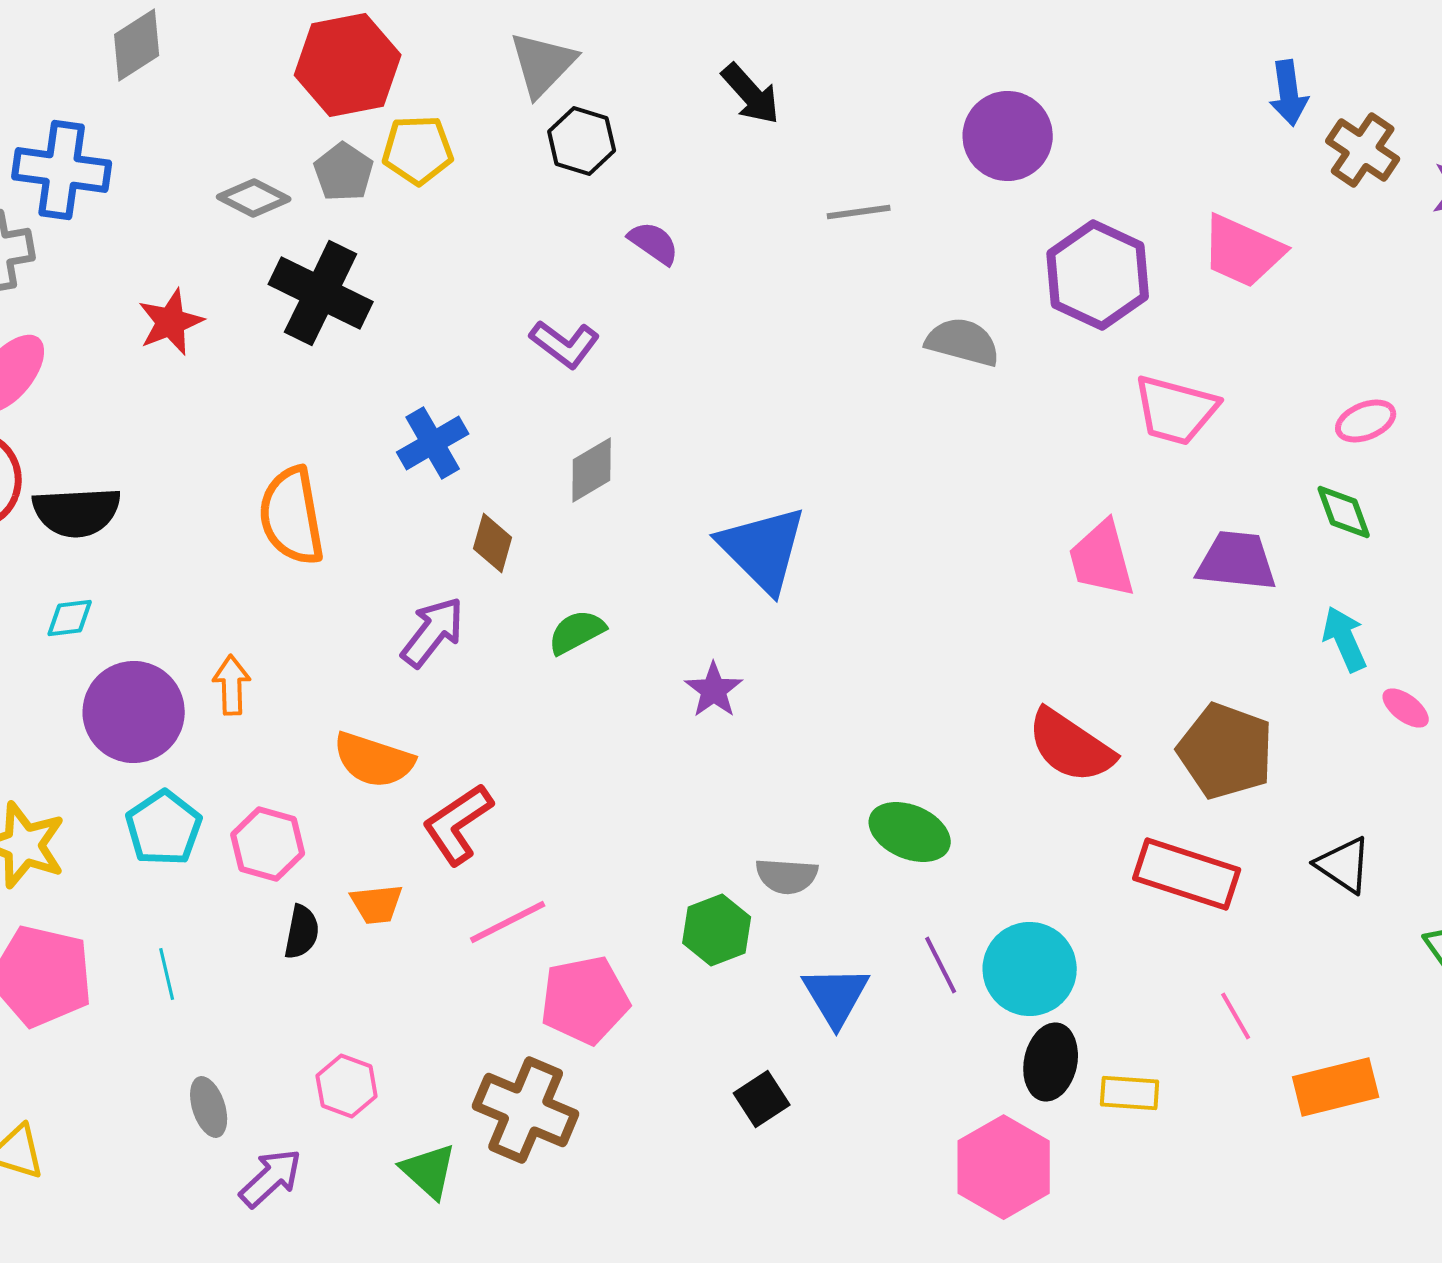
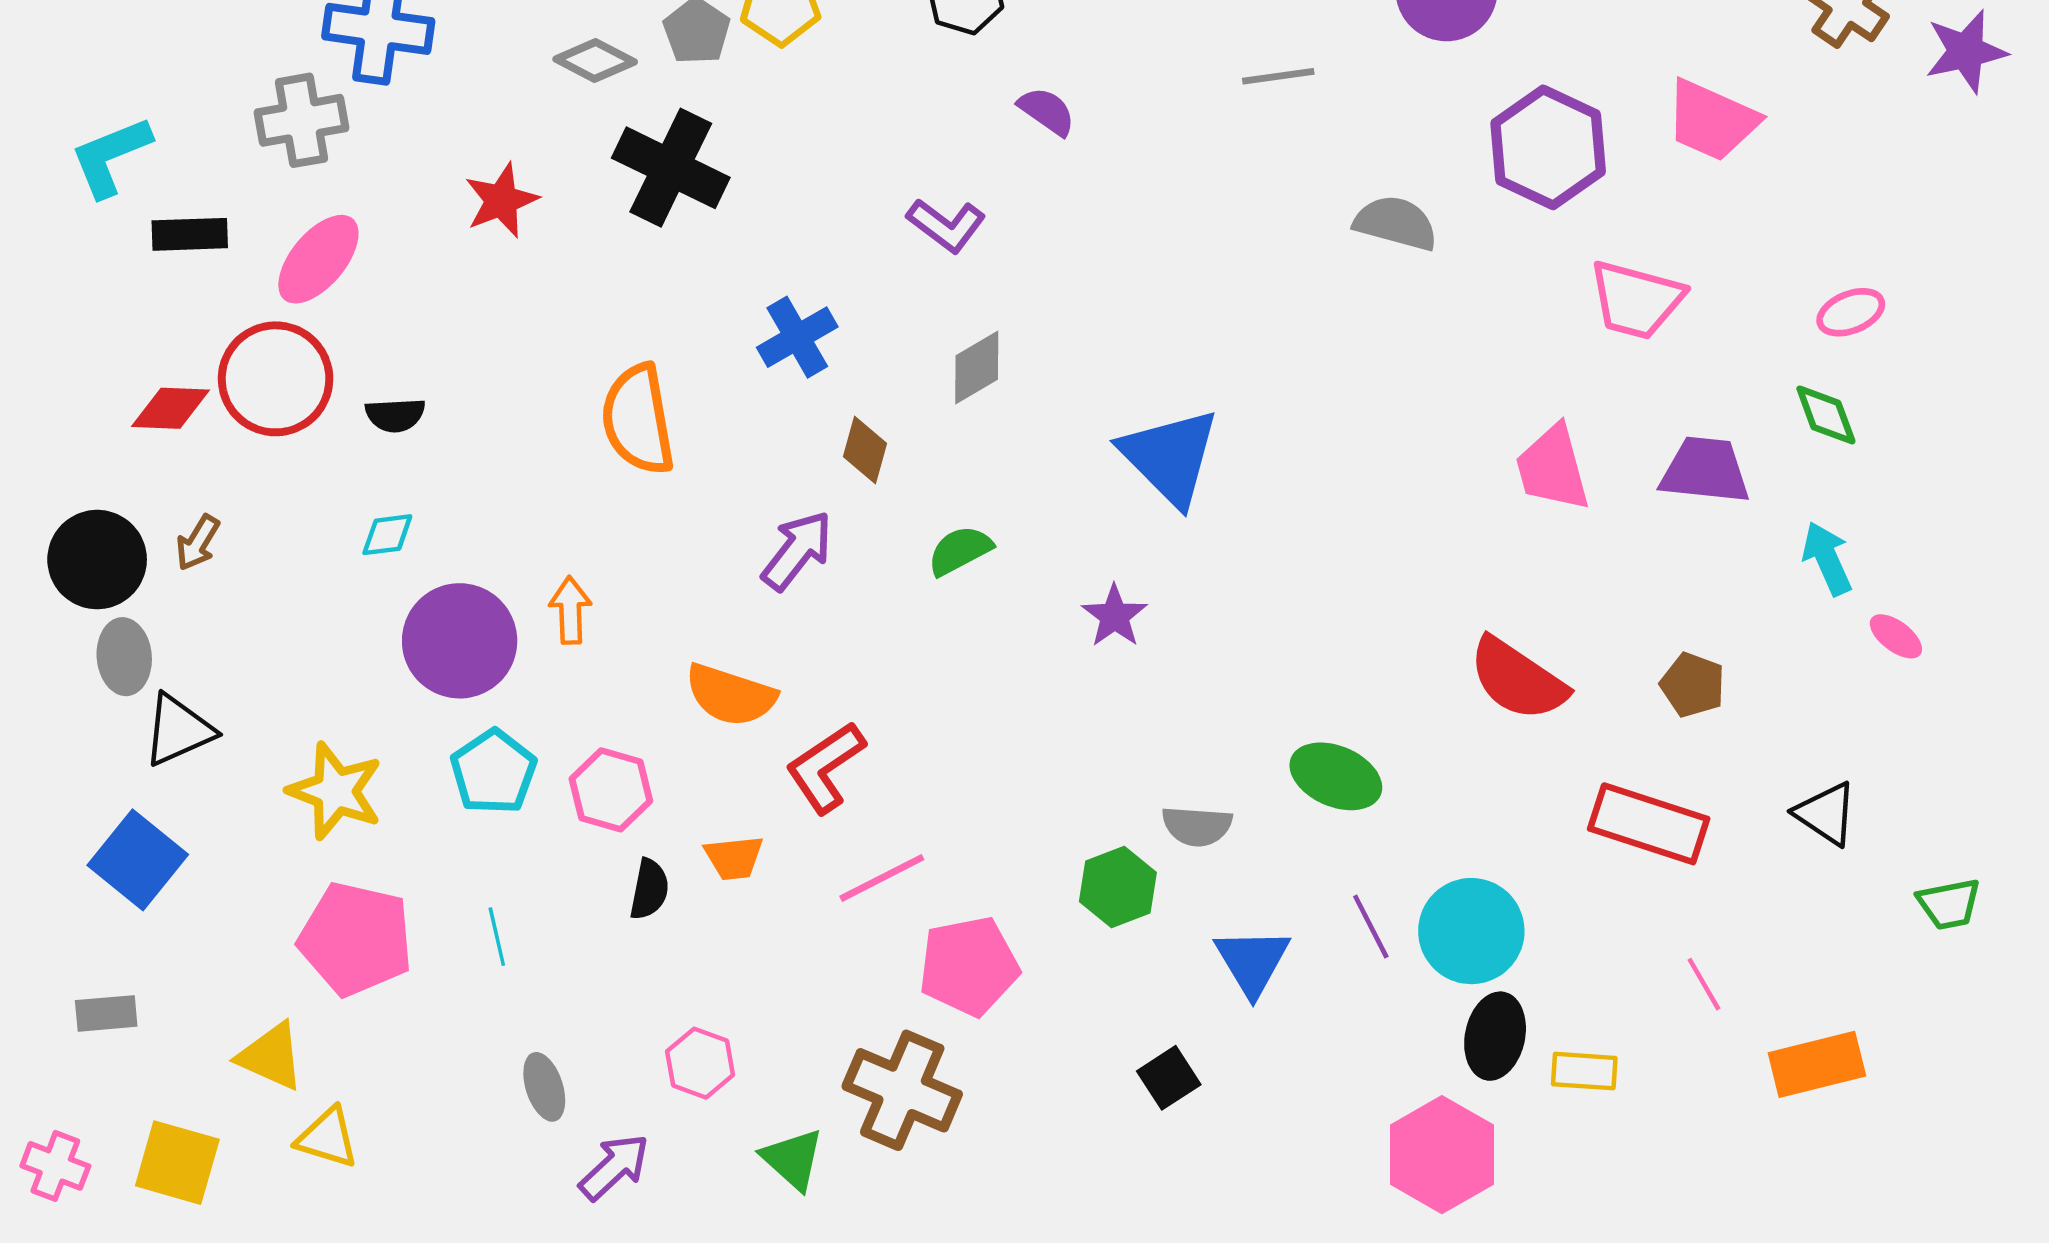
black semicircle: (77, 512) -> (395, 415), size x0.6
brown pentagon: (1226, 751) -> (1693, 685), size x0.6

